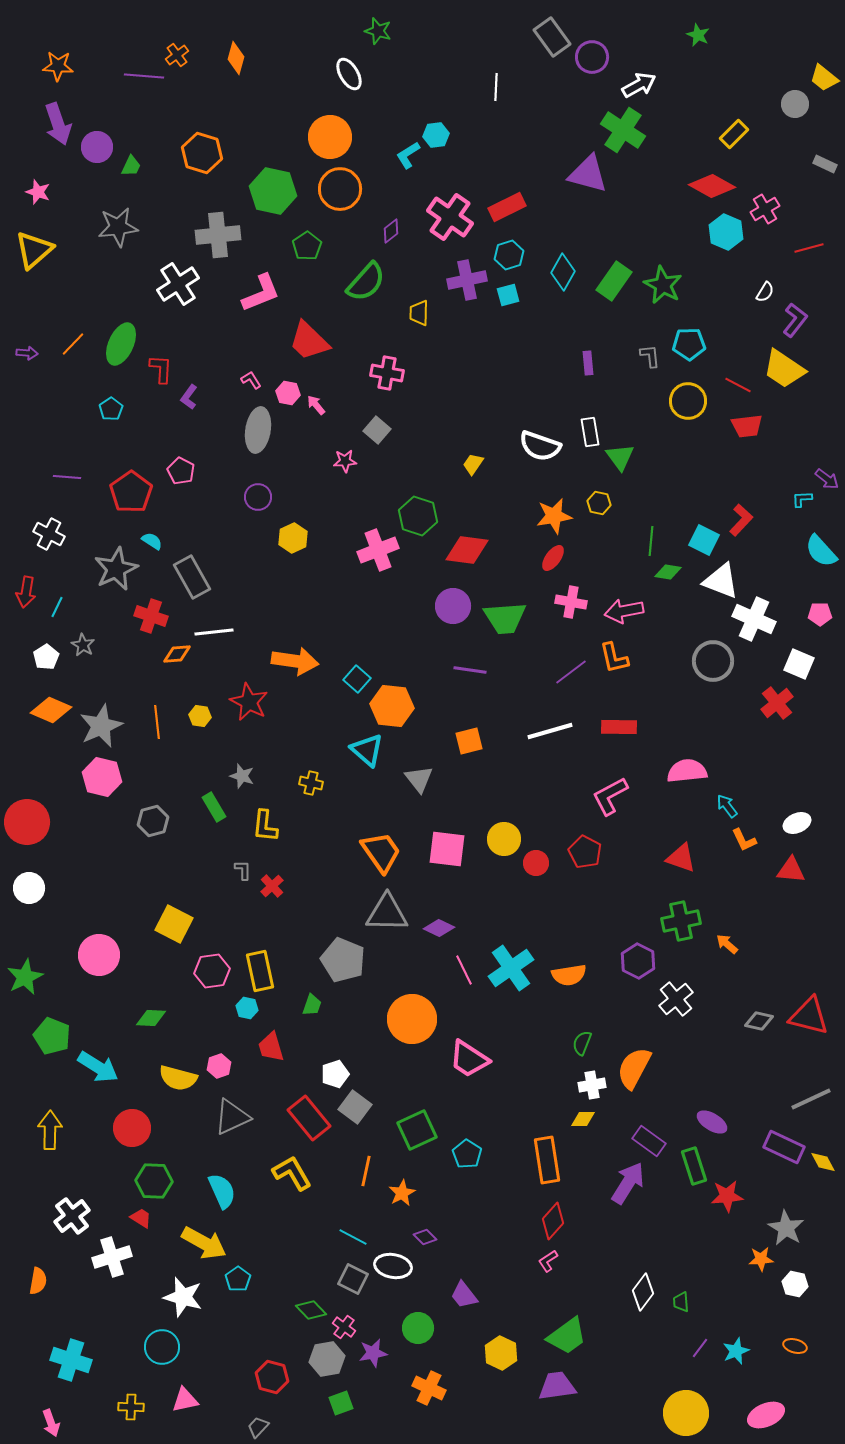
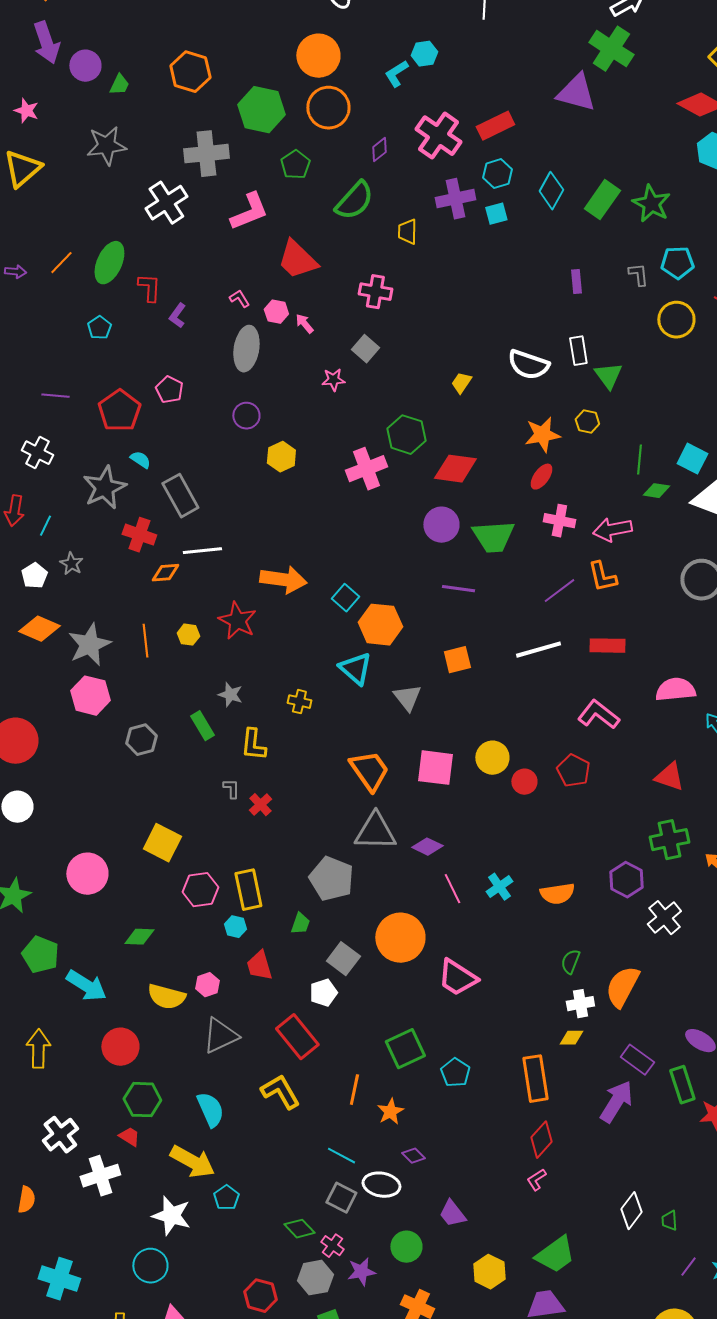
pink L-shape: (610, 796) -> (598, 715), turned 66
cyan cross: (511, 968) -> (499, 887), size x0.6
gray square: (355, 1107) -> (343, 959), moved

